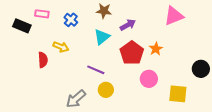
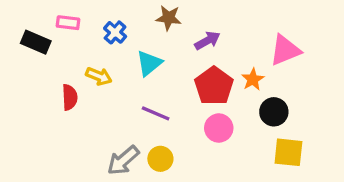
pink triangle: (174, 16) -> (285, 50), moved
cyan triangle: (102, 37) -> (149, 63), moved
black circle: (201, 69) -> (274, 112), moved
pink circle: (149, 79) -> (219, 128), moved
yellow circle: (106, 90) -> (160, 159), moved

